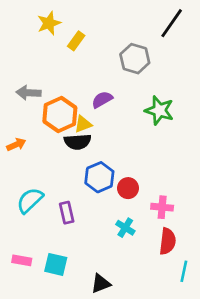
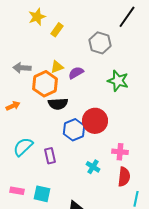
yellow triangle: (83, 124) -> (57, 67), moved
red circle: (128, 188) -> (95, 121), moved, size x1.6

